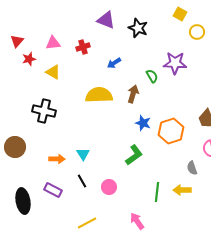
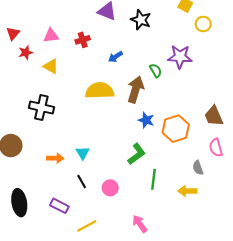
brown arrow: (133, 94) -> (136, 90), size x1.4
purple rectangle: (53, 190) -> (59, 206), moved
green line: (157, 192) -> (154, 179), moved

